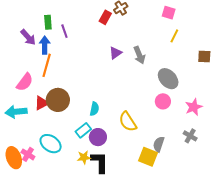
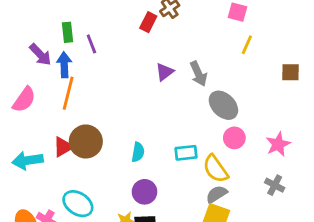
gray ellipse: (168, 79) -> (223, 105), moved
pink semicircle: (25, 82) -> (24, 100), moved
yellow semicircle: (128, 122) -> (216, 169), moved
cyan rectangle: (83, 130) -> (186, 153), moved, turned 35
gray semicircle: (159, 144) -> (217, 194), moved, turned 42

